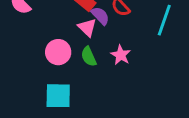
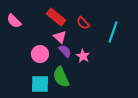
purple semicircle: (100, 16) -> (65, 51), moved
green semicircle: (89, 56) -> (61, 77), moved, size x1.5

